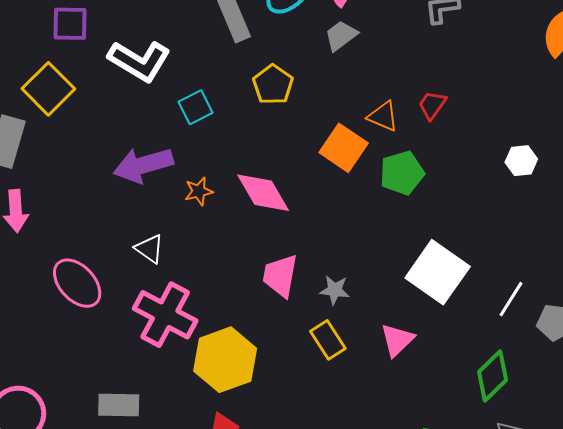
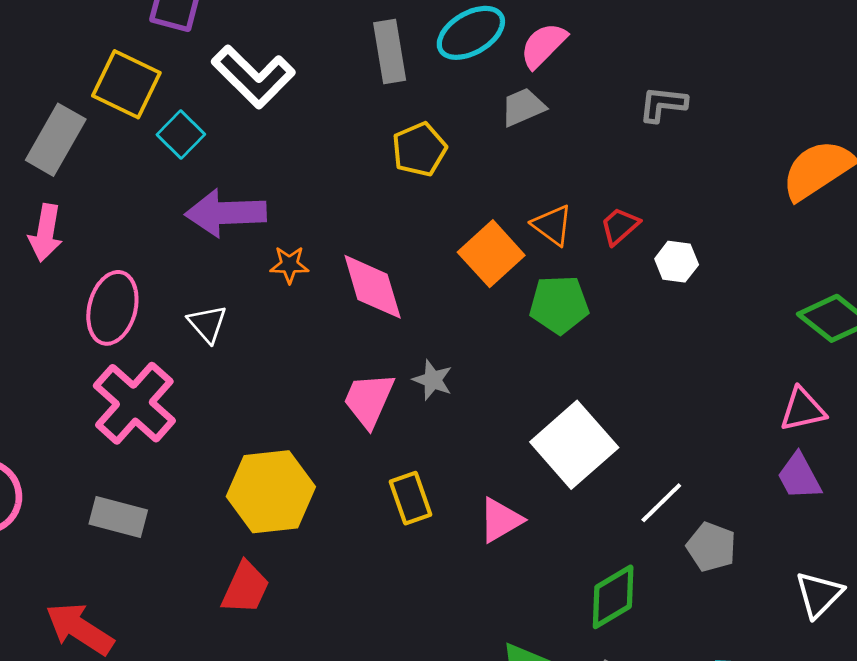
yellow square: (48, 89) -> (126, 84), turned -33
cyan square: (196, 107) -> (181, 134), moved, turned -32
white hexagon: (521, 161) -> (677, 262), moved
pink ellipse: (77, 283) -> (112, 308), moved, turned 44
gray star: (335, 290) -> (433, 380), moved
pink cross: (165, 315) -> (134, 403), moved

